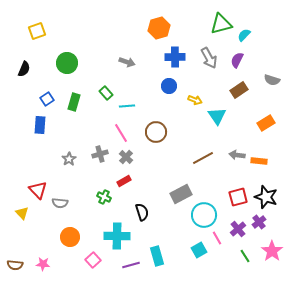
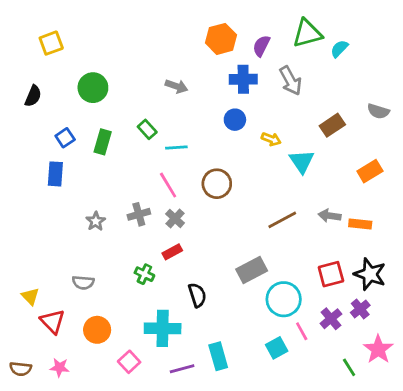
purple semicircle: (237, 60) -> (261, 46), moved
red triangle: (38, 190) -> (53, 321), moved
green line: (245, 256) -> (349, 367), moved

